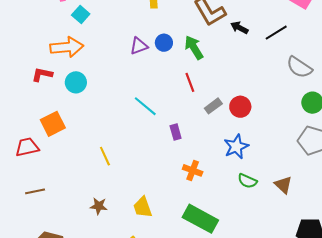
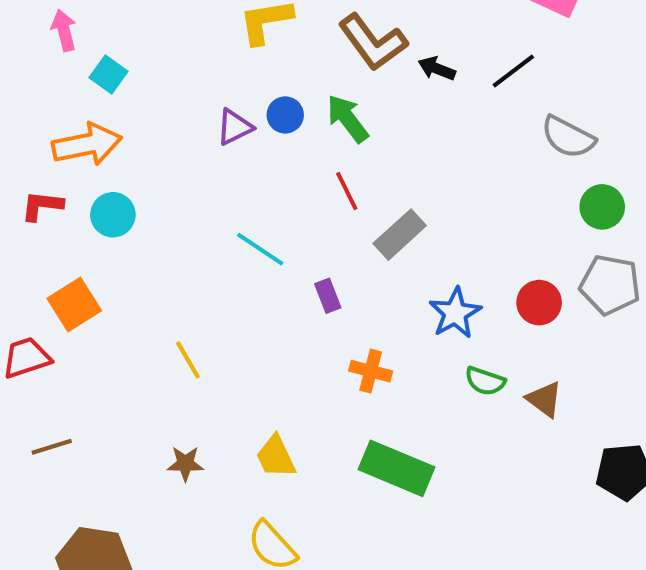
gray rectangle: (213, 106) -> (400, 235), size x1.4
red circle: (240, 107) -> (539, 303), moved
brown triangle: (283, 185) -> (544, 399), moved

